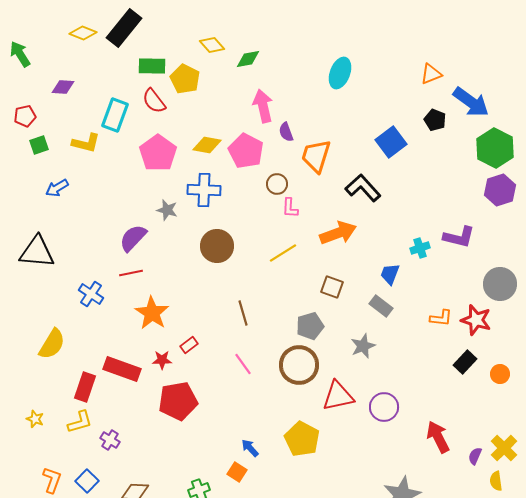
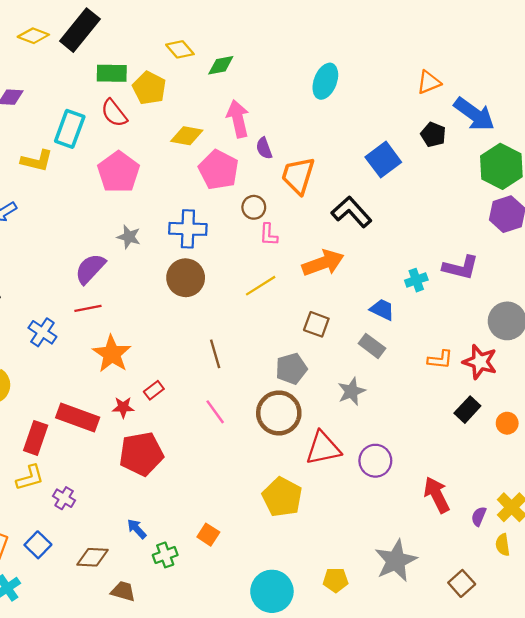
yellow diamond: (207, 145) -> (187, 136), moved
blue cross: (204, 190) -> (188, 229), moved
blue trapezoid: (390, 274) -> (382, 310), turned 95
blue arrow: (250, 448) -> (137, 529), moved

